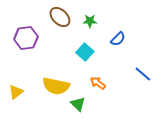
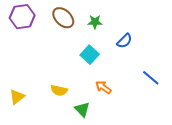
purple hexagon: (26, 38) -> (22, 17), moved
yellow semicircle: (56, 86) -> (59, 90), size x0.6

